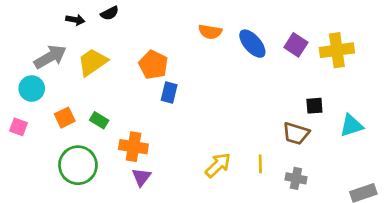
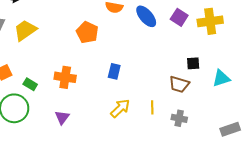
orange pentagon: (153, 65) -> (87, 32), moved
blue rectangle: (169, 92) -> (114, 71), moved
green rectangle: (99, 120) -> (30, 84), moved
orange cross: (133, 147) -> (65, 77), moved

